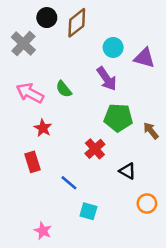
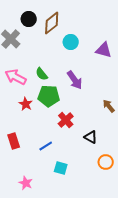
cyan circle: (113, 47) -> (71, 42), moved
purple arrow: (107, 79) -> (75, 80), moved
green pentagon: (118, 118) -> (49, 96), moved
red rectangle: (33, 162) -> (14, 141), moved
blue line: (69, 183) -> (46, 146), turned -72

